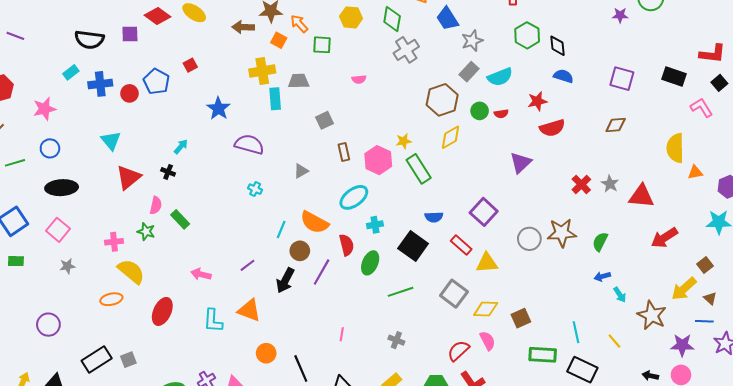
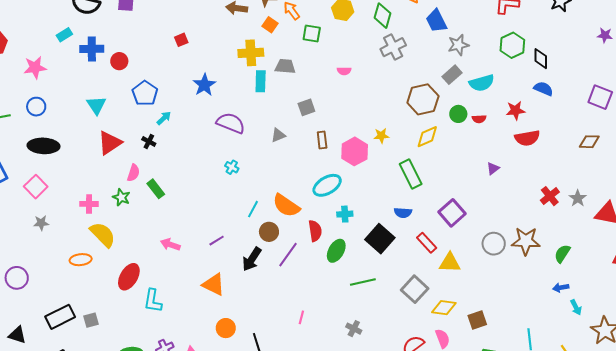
blue pentagon: (156, 82) -> (145, 93), moved
purple triangle: (521, 163) -> (493, 169), size x0.6
green rectangle: (419, 169) -> (411, 174), moved
gray triangle: (301, 171) -> (278, 135), moved
cyan L-shape: (213, 321) -> (153, 301), moved

